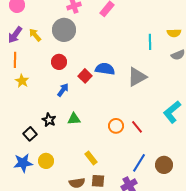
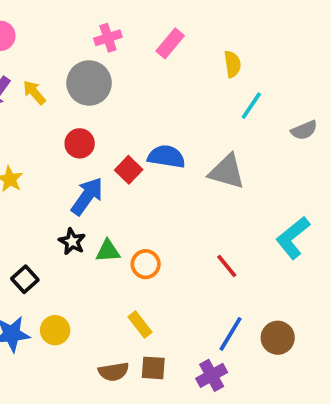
yellow semicircle: (174, 33) -> (232, 64), moved, turned -96
cyan line: (150, 42) -> (251, 106), turned 35
gray triangle: (137, 77) -> (227, 172), turned 45
blue arrow: (63, 90) -> (87, 196), size x1.5
black star: (49, 120) -> (72, 241), moved
orange circle: (116, 126) -> (146, 264), moved

